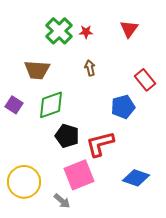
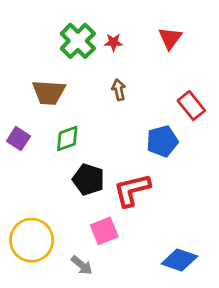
green diamond: (51, 105) -> (67, 139), size x0.7
pink square: (79, 175) -> (104, 231), size x0.7
blue diamond: (136, 178) -> (179, 260), moved

